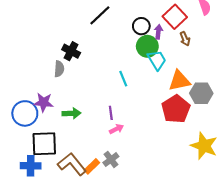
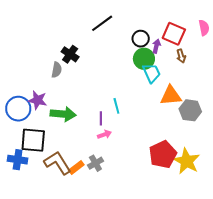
red square: (175, 17) -> (174, 34), turned -30
cyan line: (123, 79) -> (116, 106), moved
red pentagon: (176, 109) -> (163, 154), moved
green arrow: (71, 113) -> (63, 114), size x1.4

